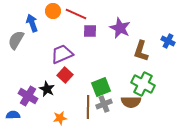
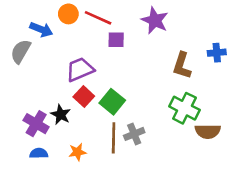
blue arrow: (32, 23) -> (41, 29), turned 132
purple star: (120, 28) -> (155, 20), moved
blue cross: (168, 41) -> (217, 53), turned -32
green square: (101, 87) -> (112, 102), moved, turned -30
brown semicircle: (131, 102) -> (208, 131), moved
blue semicircle: (13, 115) -> (39, 153), moved

